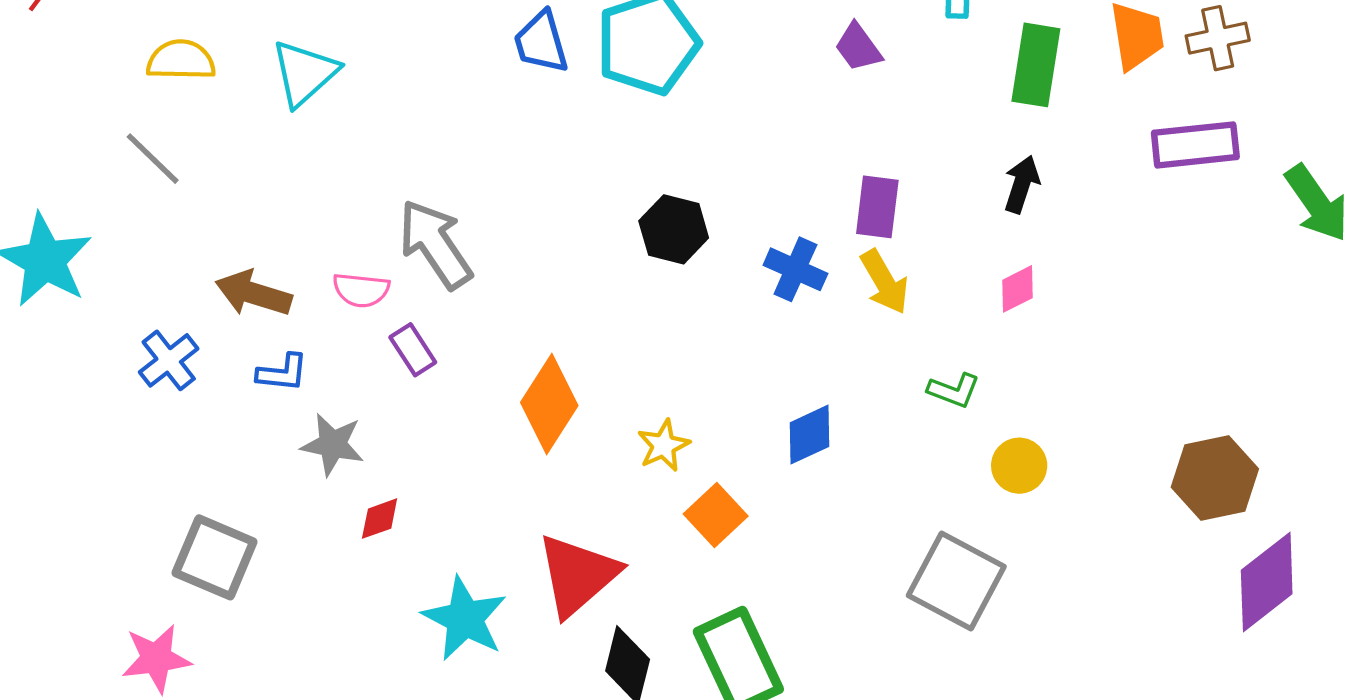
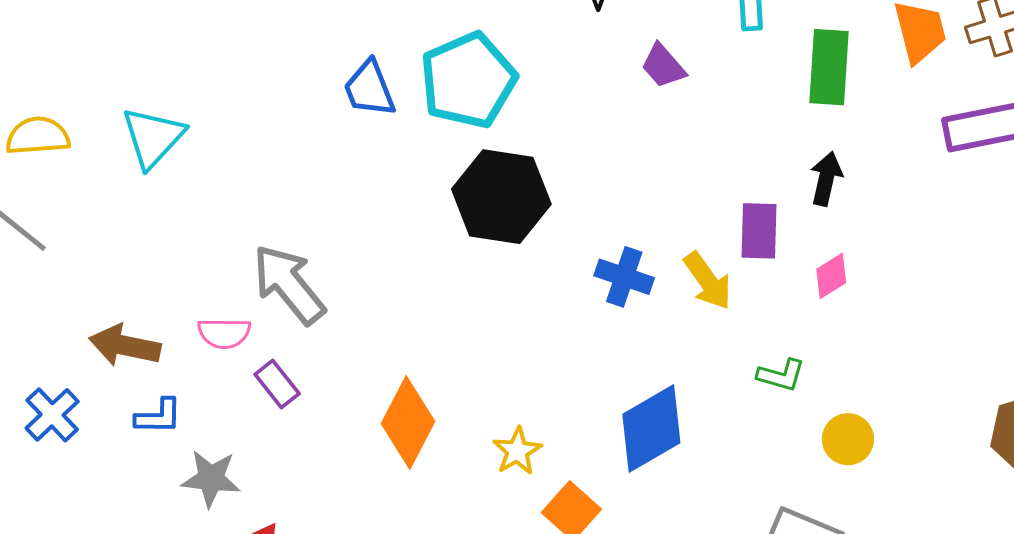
purple rectangle: (877, 207) -> (759, 231), moved
black hexagon: (674, 229) -> (501, 197), moved, size x1.5
blue diamond: (810, 435) -> (651, 428), size x1.5

